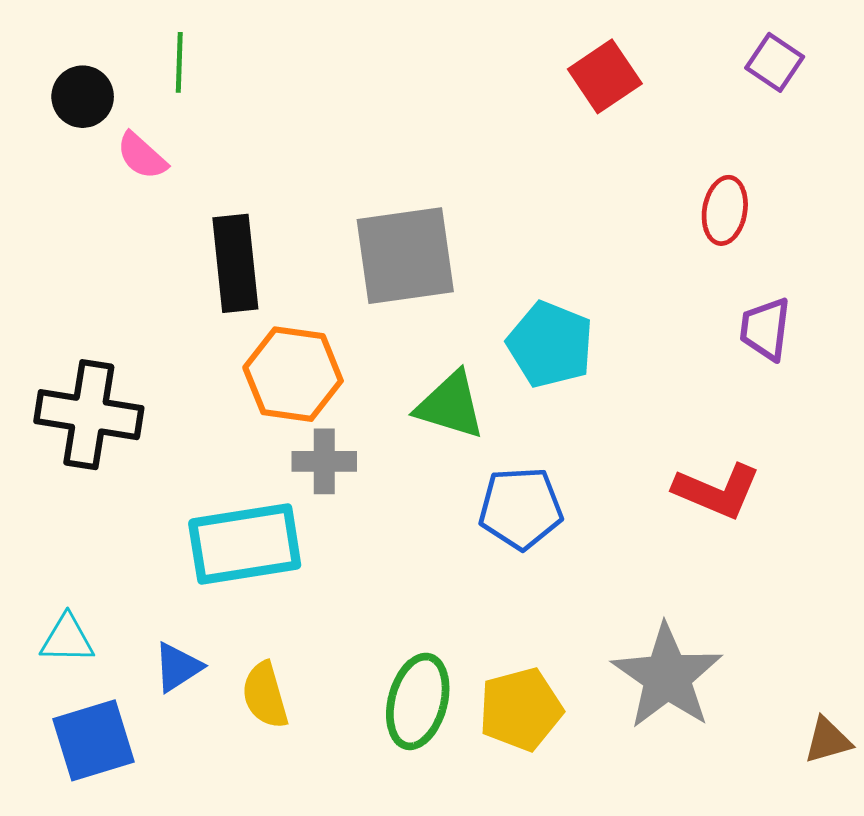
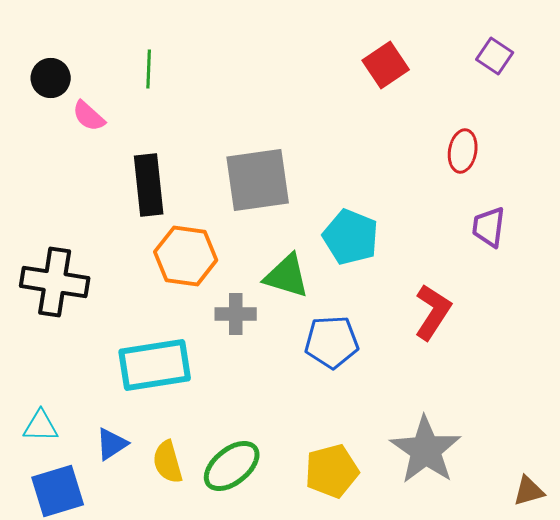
green line: (179, 62) -> (149, 69), moved
gray cross: (324, 461) -> (236, 314), moved
red L-shape: (717, 491) -> (433, 312), moved, turned -80
green ellipse: (418, 701) -> (232, 466), moved, turned 36

